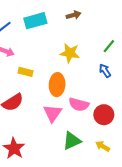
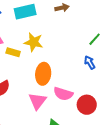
yellow star: (70, 53) -> (34, 42), moved
yellow rectangle: (26, 72) -> (13, 52), moved

